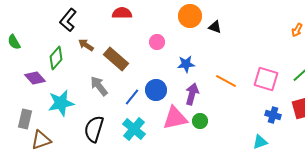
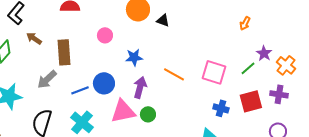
brown rectangle: (116, 59) -> (64, 52), turned 45
gray arrow: (99, 86) -> (47, 79), turned -95
blue line: (132, 97) -> (80, 90), turned 30

